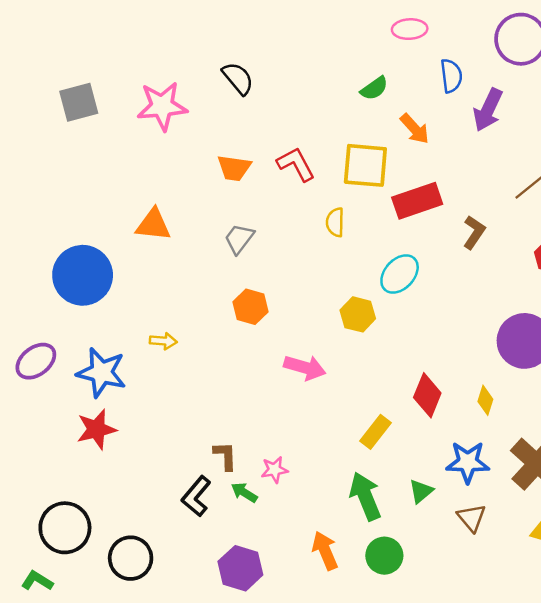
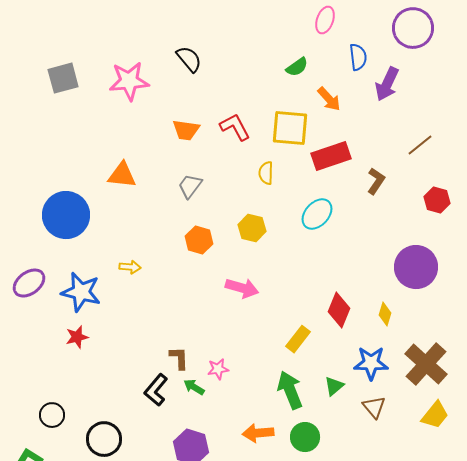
pink ellipse: (410, 29) -> (325, 20), turned -68
yellow hexagon: (358, 314) -> (252, 228), moved
red star: (96, 429) -> (77, 337), size x0.7
black circle: (65, 528) -> (52, 415), size x0.6
orange arrow: (325, 551) -> (258, 433), turned -72

